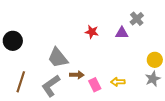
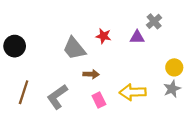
gray trapezoid: (58, 58) -> (74, 48), moved
brown arrow: (77, 75) -> (91, 74), moved
yellow arrow: (118, 82) -> (133, 92), size x1.6
pink rectangle: (95, 85) -> (99, 100), moved

